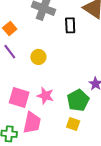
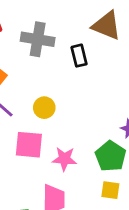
pink square: (19, 97) -> (29, 145), moved

